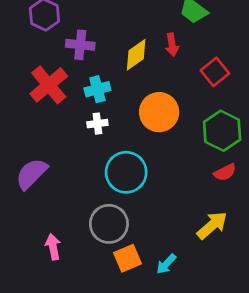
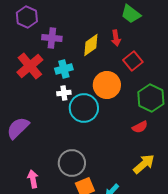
red square: (215, 72) -> (133, 61), moved
cyan circle: (126, 172) -> (84, 108), moved
red semicircle: (225, 172) -> (140, 127), moved

